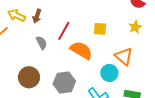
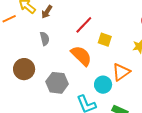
red line: (64, 31) -> (84, 25), moved
orange triangle: (124, 56) -> (121, 72), turned 30

